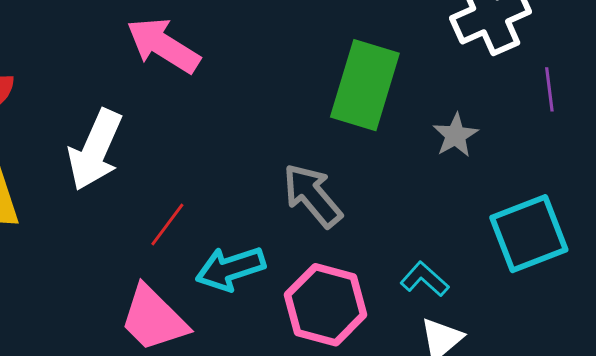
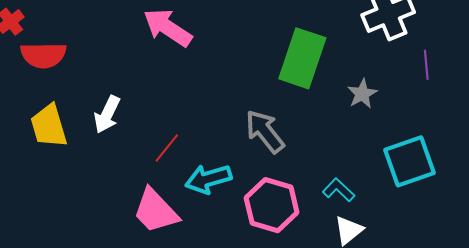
white arrow: (95, 150) -> (107, 114), moved, size x0.7

